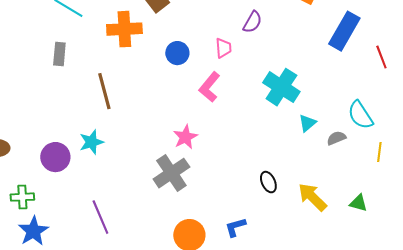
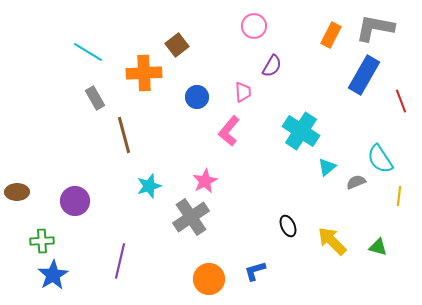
gray rectangle: (59, 54) -> (95, 98), moved, turned -35
cyan star: (91, 142) -> (149, 186), moved
purple line: (100, 217) -> (120, 261), turned 36

